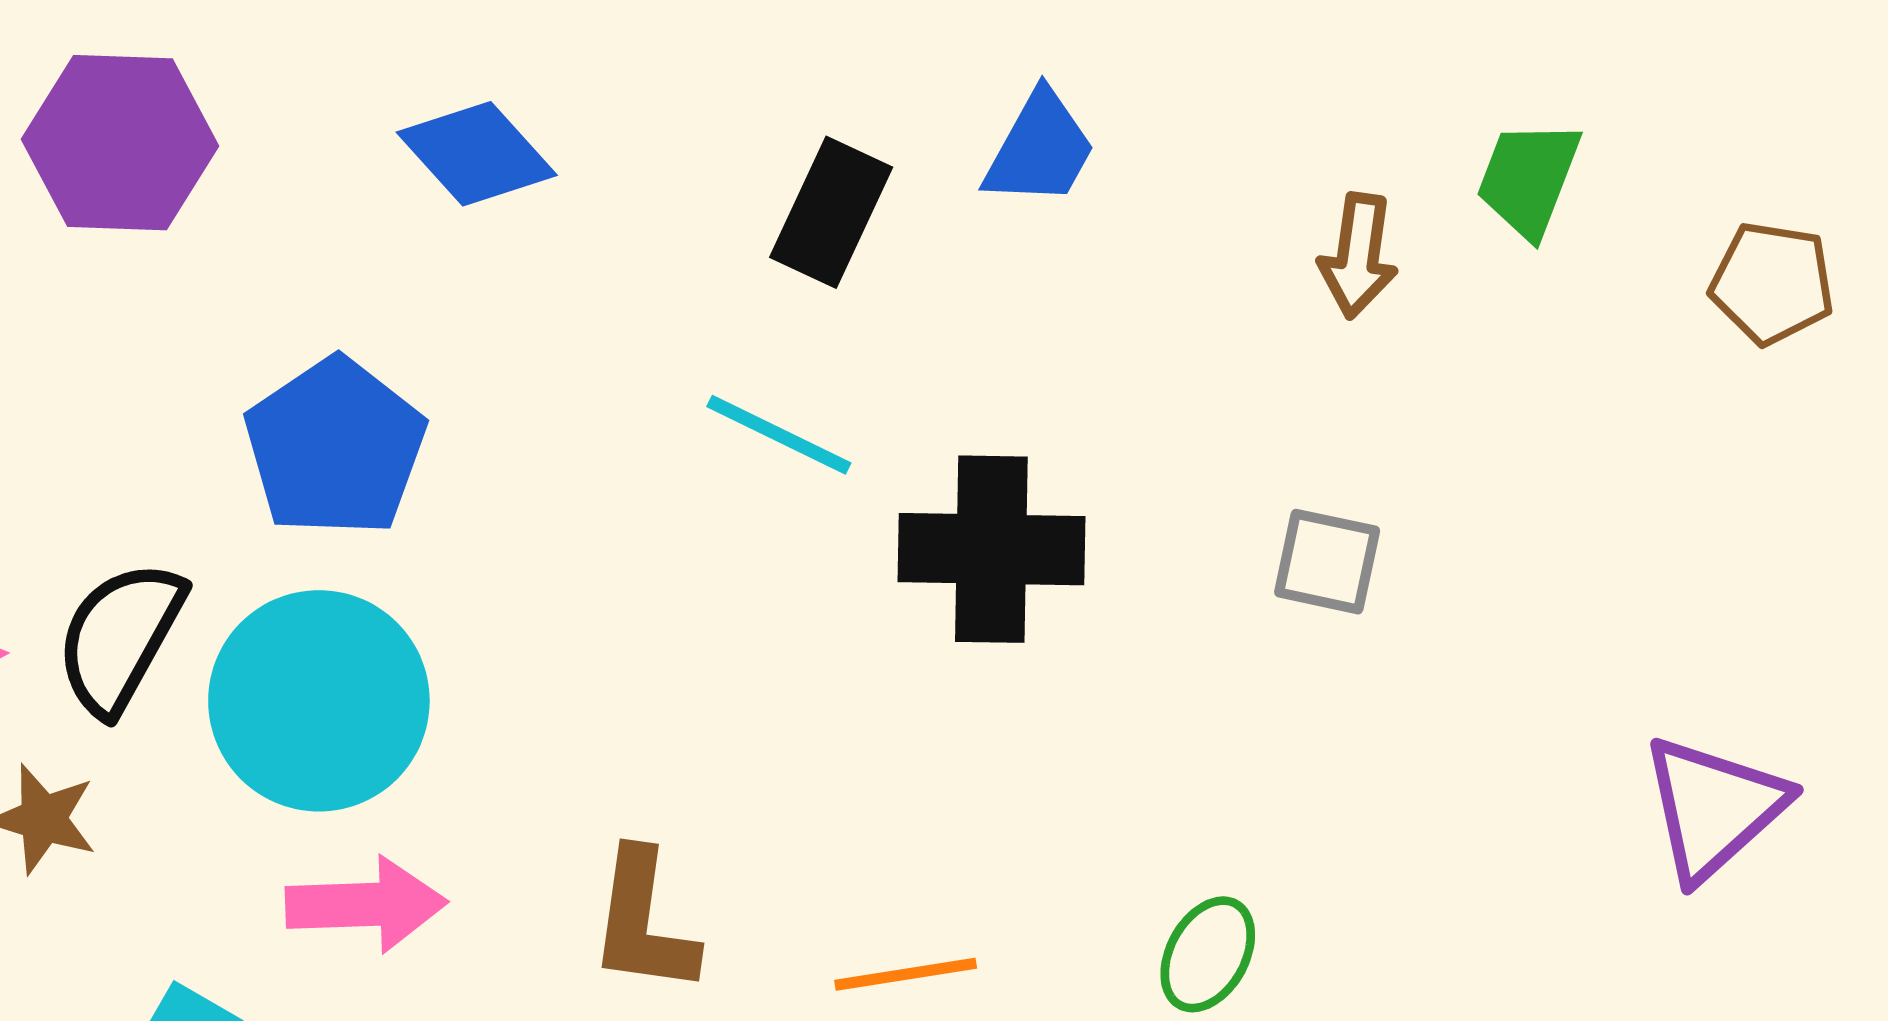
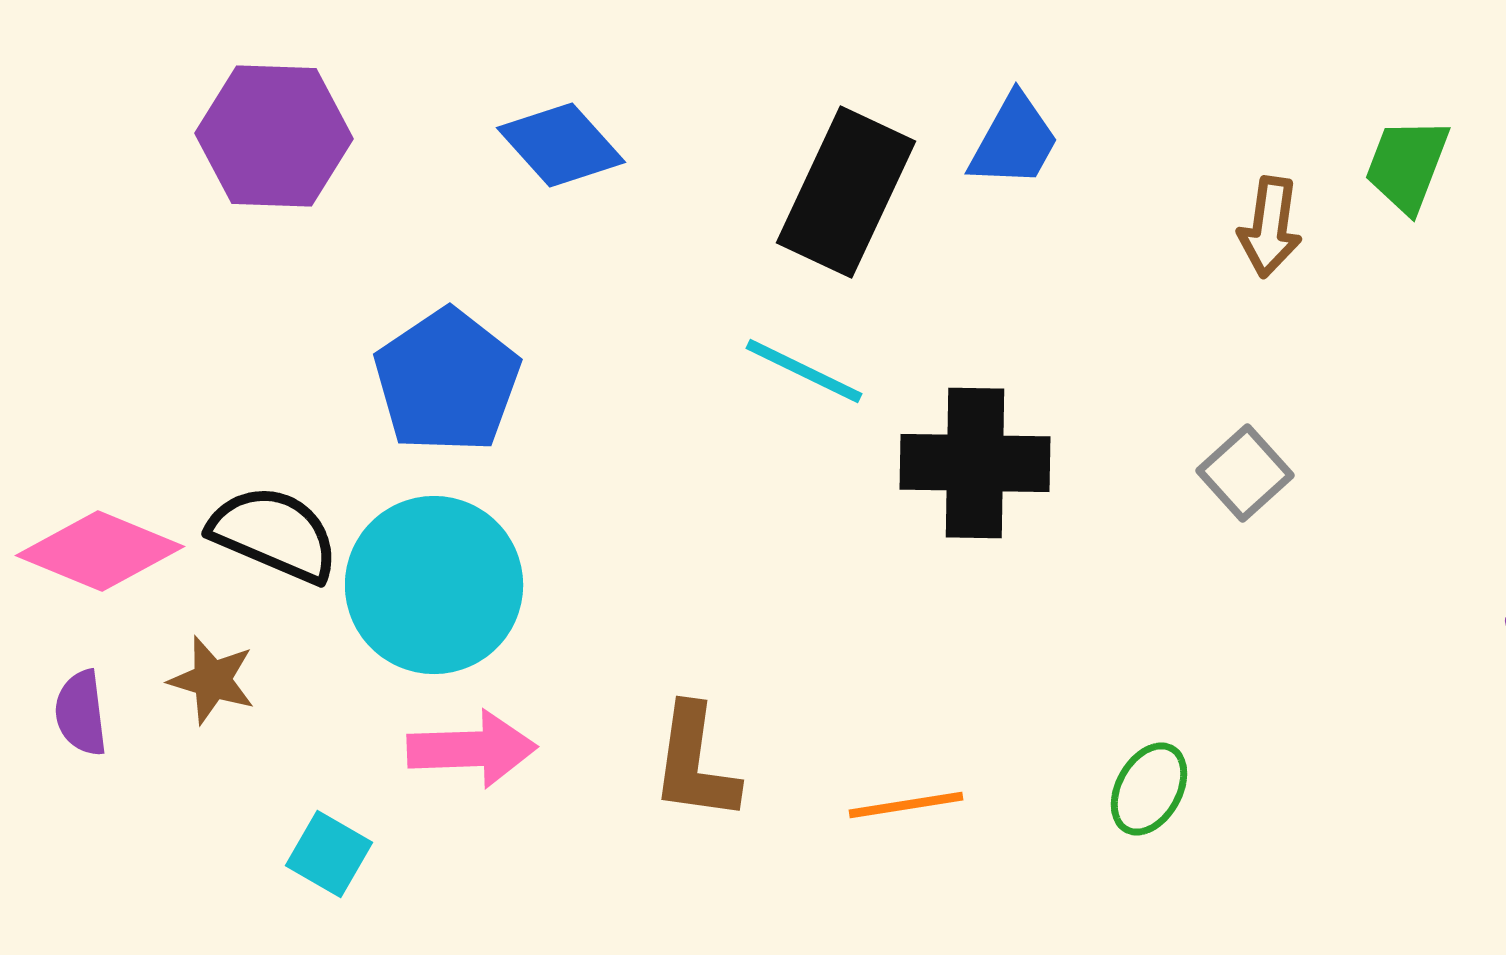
black rectangle: (831, 212) -> (846, 192), size x1.4
gray square: (1327, 562) -> (1245, 473), turned 36
black semicircle: (120, 637) -> (274, 534), turned 84

